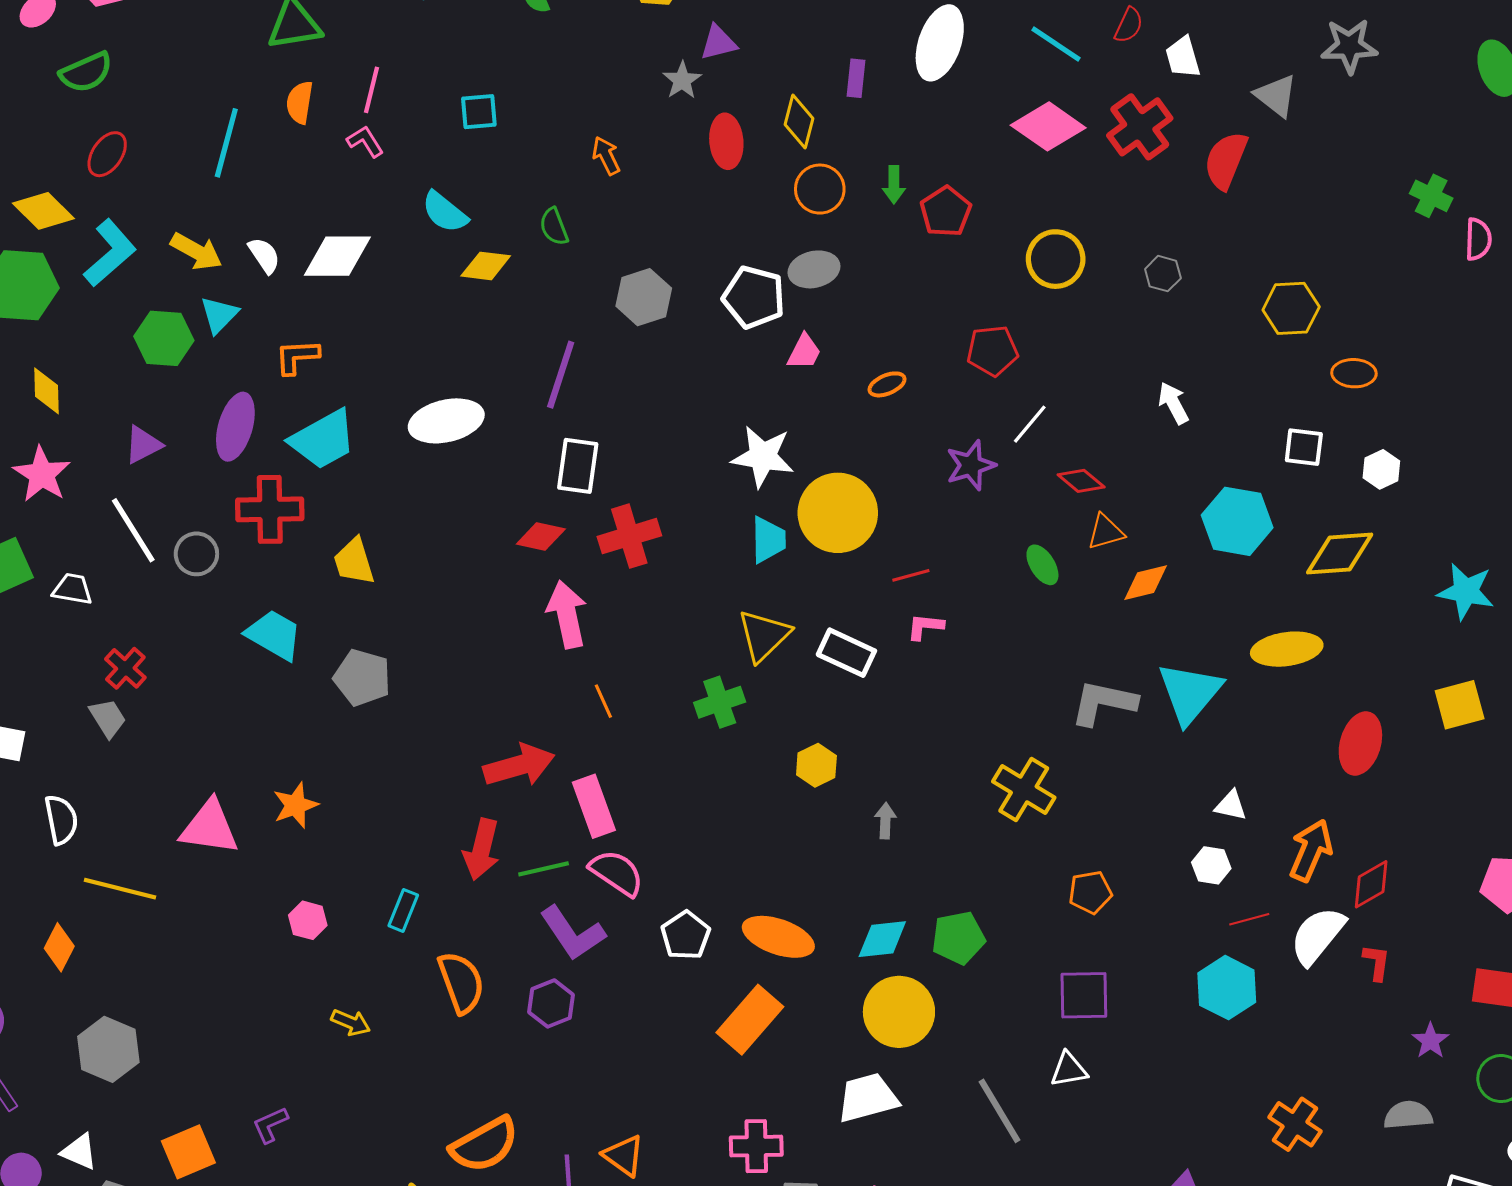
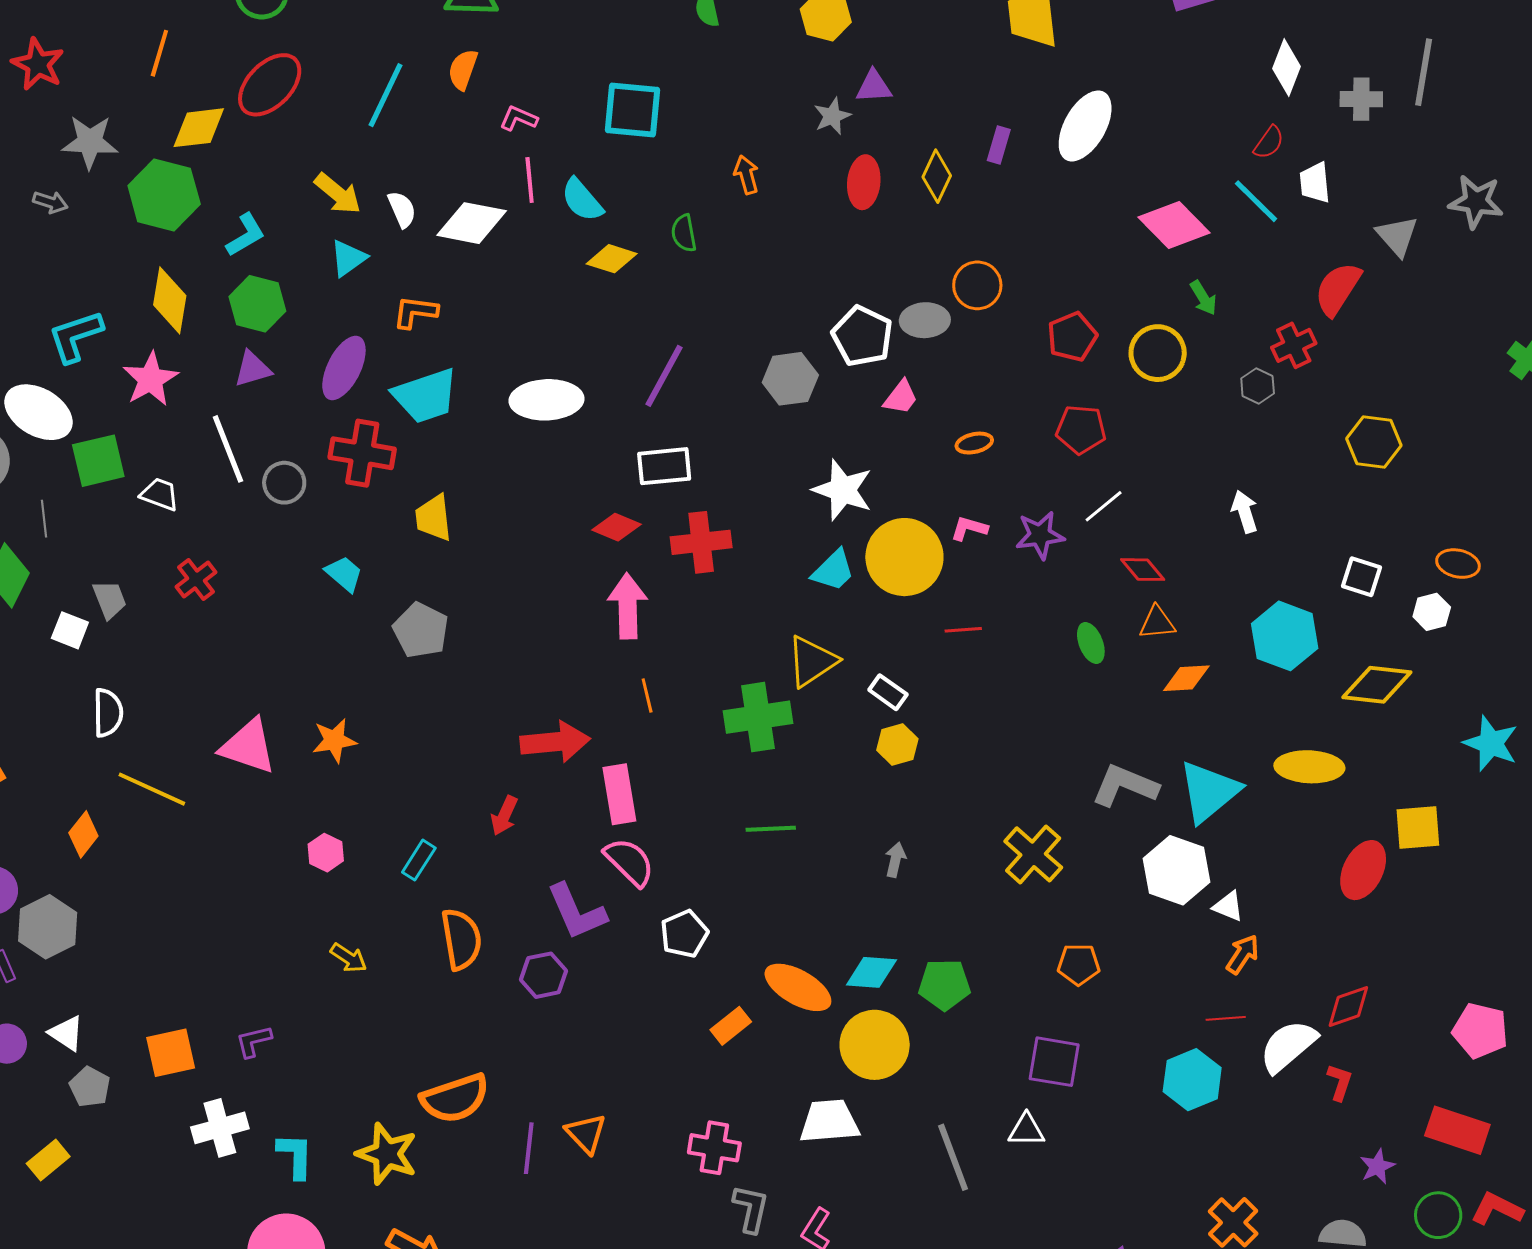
cyan line: (1056, 44) -> (1256, 201), moved
pink line: (372, 90) -> (530, 180), moved, turned -30
cyan square: (479, 112) -> (633, 110), size x1.6
red cross: (1140, 127) -> (1294, 345), moved, size x0.7
pink L-shape: (365, 141) -> (519, 118), turned -45
red ellipse: (107, 154) -> (270, 85), size x1.5
green arrow: (894, 185) -> (1203, 298), moved, turned -42
orange circle: (820, 189) -> (977, 285), moved
yellow diamond: (43, 211) -> (199, 128), turned -62
red pentagon: (946, 212) -> (1072, 337), moved
cyan L-shape: (110, 253) -> (246, 235), moved, size x0.7
gray hexagon: (644, 297) -> (790, 379), moved
green hexagon: (164, 338) -> (257, 304), moved
orange ellipse: (1354, 373) -> (1458, 564), moved
yellow diamond: (46, 391) -> (170, 300), size x1.4
white rectangle: (578, 466) -> (664, 466), turned 66
cyan trapezoid: (768, 540) -> (833, 571), turned 36
pink L-shape: (925, 627) -> (969, 528), moved
cyan trapezoid: (274, 635) -> (344, 574), size x0.7
white rectangle: (846, 653) -> (888, 692), size x0.7
green cross: (720, 702) -> (758, 717), size x1.4
yellow square: (1460, 705) -> (1418, 828), moved
gray trapezoid: (108, 718) -> (110, 599), moved
yellow hexagon: (816, 765) -> (897, 744), moved
red arrow: (481, 849) -> (504, 816), size x0.7
orange arrow: (1311, 850) -> (1243, 954), moved, size x0.7
white hexagon: (1211, 865) -> (1176, 870), moved, size x1.8
green line: (544, 869) -> (771, 829), moved
orange ellipse: (778, 937) -> (798, 987), moved
orange rectangle: (750, 1020) -> (731, 1026), size x0.6
gray hexagon: (108, 1049) -> (48, 927), moved

